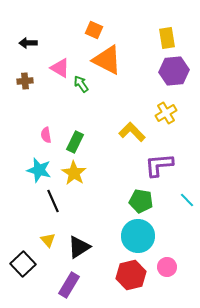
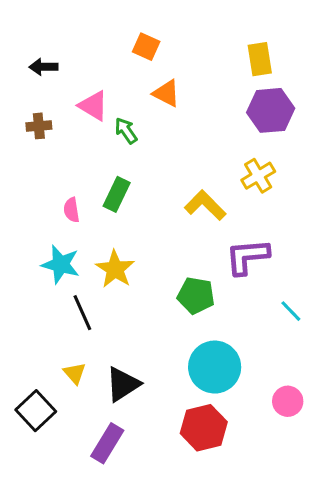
orange triangle: (107, 60) -> (166, 93), size x0.6
green rectangle: (75, 142) -> (117, 194), moved
green pentagon: (141, 201) -> (196, 295), moved
pink circle: (167, 267) -> (288, 401), moved

